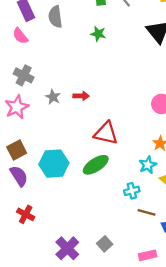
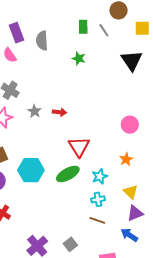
red triangle: (106, 133) -> (79, 147), turned 40
cyan star: (148, 165) -> (100, 176), moved
brown line: (146, 212) -> (97, 220), moved

